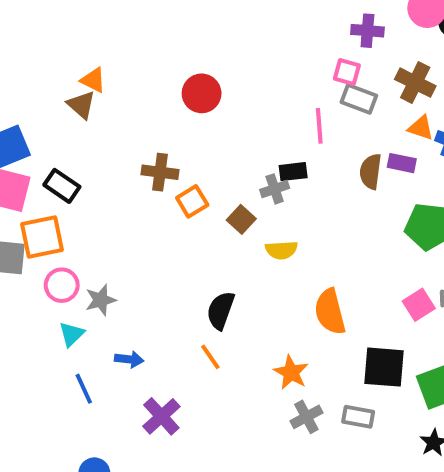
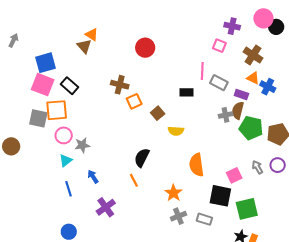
gray rectangle: (359, 99) -> (219, 83), moved
brown semicircle: (371, 171) -> (238, 110), moved
gray cross: (275, 189) -> (226, 115), moved
pink square: (419, 305) -> (234, 175), moved
blue arrow: (129, 359) -> (93, 177), turned -136

